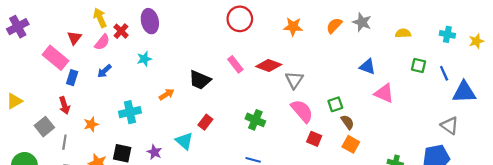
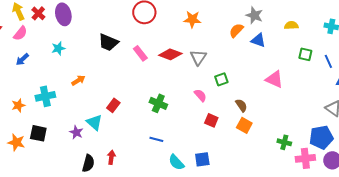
orange semicircle: (334, 26) -> (236, 30), moved
red cross: (121, 31) -> (38, 13), moved
blue triangle: (367, 67) -> (258, 40), moved
black trapezoid: (200, 80) -> (108, 42), moved
gray triangle: (294, 80) -> (198, 57), moved
green square: (335, 104) -> (221, 79), moved
pink semicircle: (302, 111) -> (200, 95), size x0.6
orange star: (91, 124) -> (18, 105), moved
purple star: (154, 152) -> (76, 132), moved

